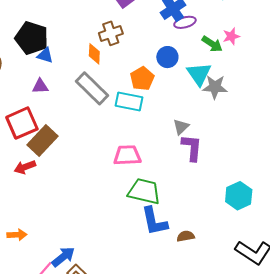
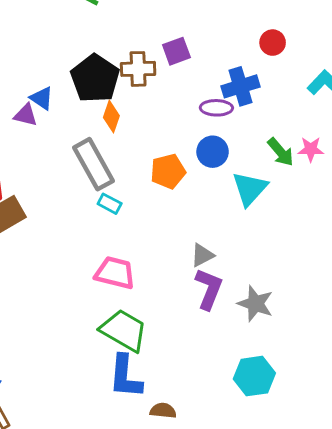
purple ellipse: (185, 22) -> (216, 108), moved
brown cross: (111, 33) -> (138, 69), moved
black pentagon: (32, 38) -> (95, 78), moved
purple triangle: (40, 86) -> (26, 115), moved
gray star: (215, 87) -> (255, 304), moved
cyan rectangle: (129, 102) -> (110, 204), moved, size x0.6

